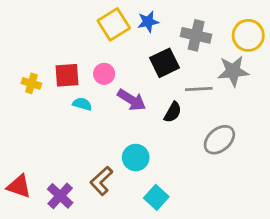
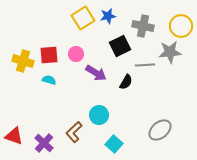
yellow cross: (31, 83) -> (23, 61), size x1.5
cyan semicircle: (82, 104) -> (49, 80), moved
gray ellipse: (219, 140) -> (160, 130), moved

